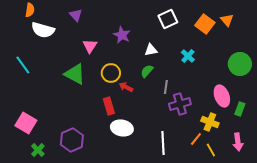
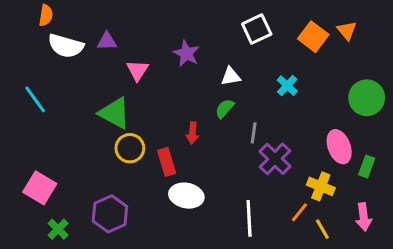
purple triangle: (76, 15) -> (107, 41), moved, turned -48
yellow circle: (111, 73) -> (130, 148), moved
red arrow: (126, 87) -> (192, 133), turned -112
purple cross: (180, 104) -> (275, 159), turned -30

